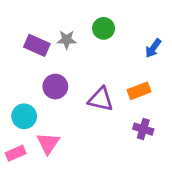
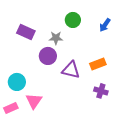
gray star: (67, 40) -> (56, 38), moved
blue arrow: (153, 48) -> (105, 25), moved
purple circle: (55, 87) -> (48, 56), moved

